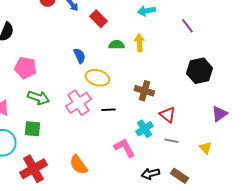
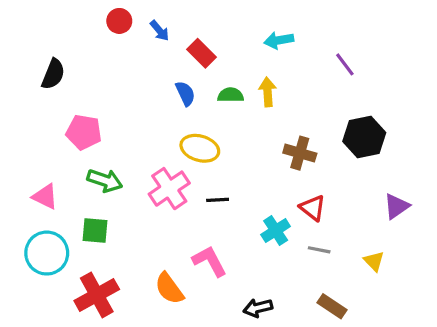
blue semicircle: (79, 56) -> (185, 93), moved
brown cross: (144, 91) -> (300, 153), moved
pink L-shape: (124, 148) -> (210, 261), moved
black arrow: (150, 174) -> (258, 308), moved

